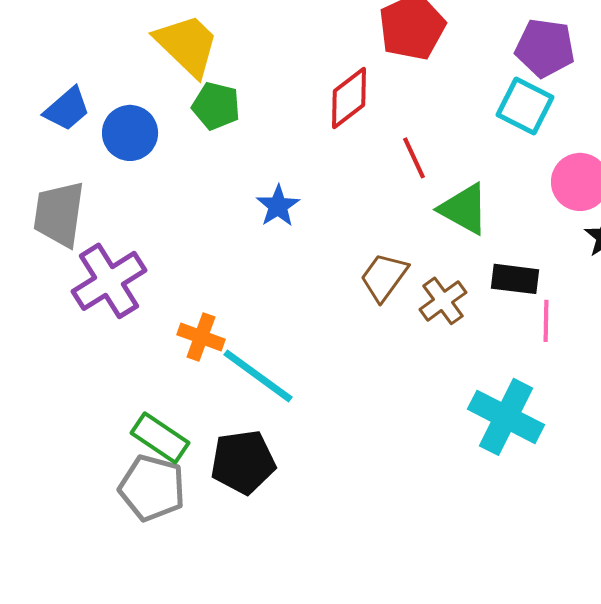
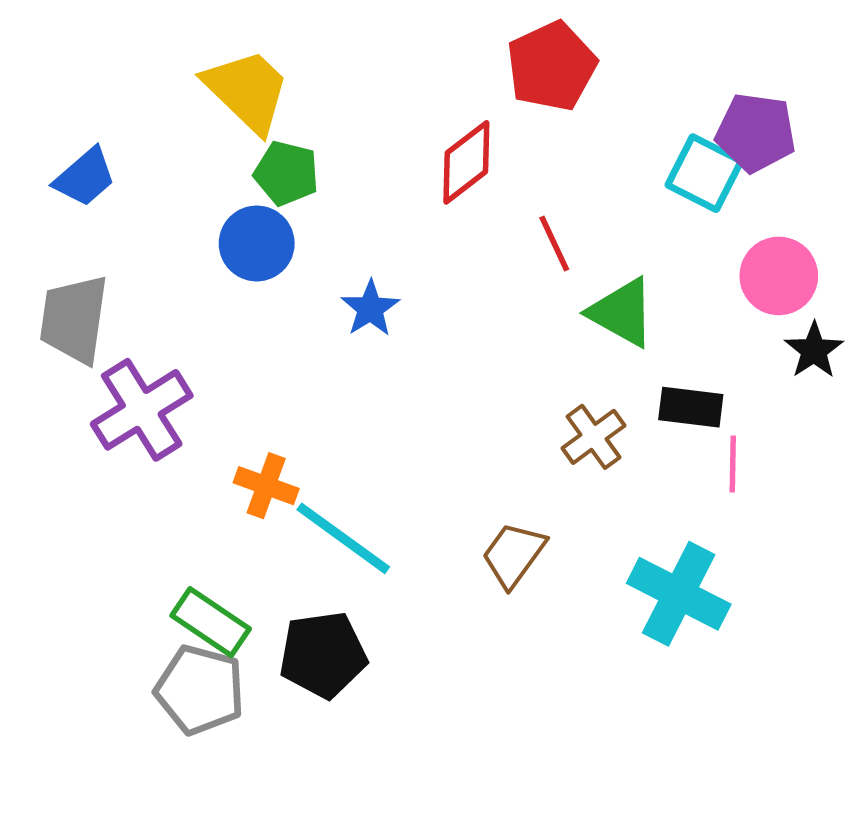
purple pentagon: (545, 48) -> (756, 133), moved
blue circle: (130, 133) -> (257, 243), moved
brown trapezoid: (384, 277) -> (514, 555), moved

